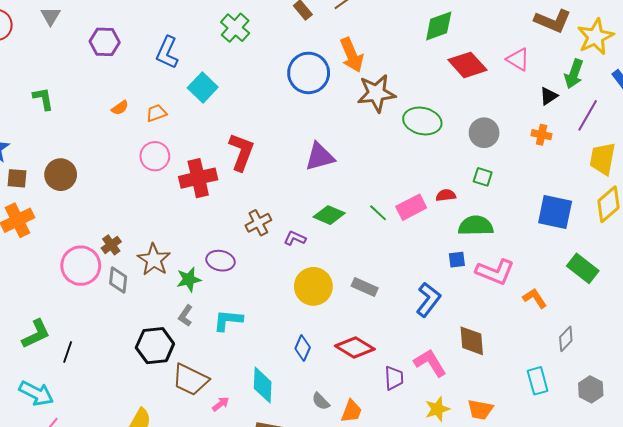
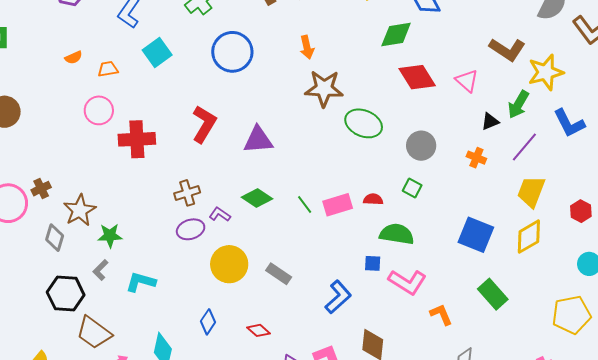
orange arrow: (352, 55) -> (307, 47), size x0.7
blue circle: (309, 73) -> (232, 52), moved
red L-shape: (241, 152) -> (204, 124), moved
purple ellipse: (220, 261) -> (191, 229), moved, turned -40
gray diamond: (118, 280) -> (55, 238), moved
red diamond: (355, 347) -> (259, 330), size x0.6

